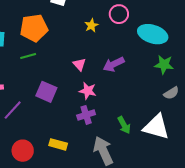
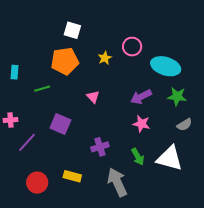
orange pentagon: (34, 28) -> (65, 61), moved
purple arrow: (114, 64) -> (141, 97), moved
pink star: (88, 91) -> (141, 124), moved

